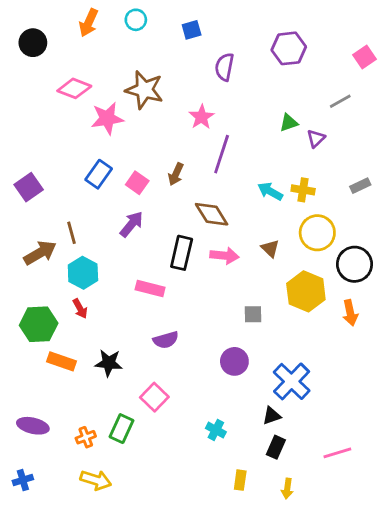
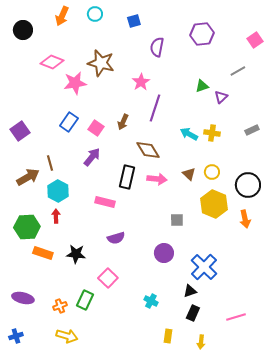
yellow circle: (317, 233) -> (212, 172), moved, size x0.6
red arrow: (80, 309) -> (56, 216), turned -152

